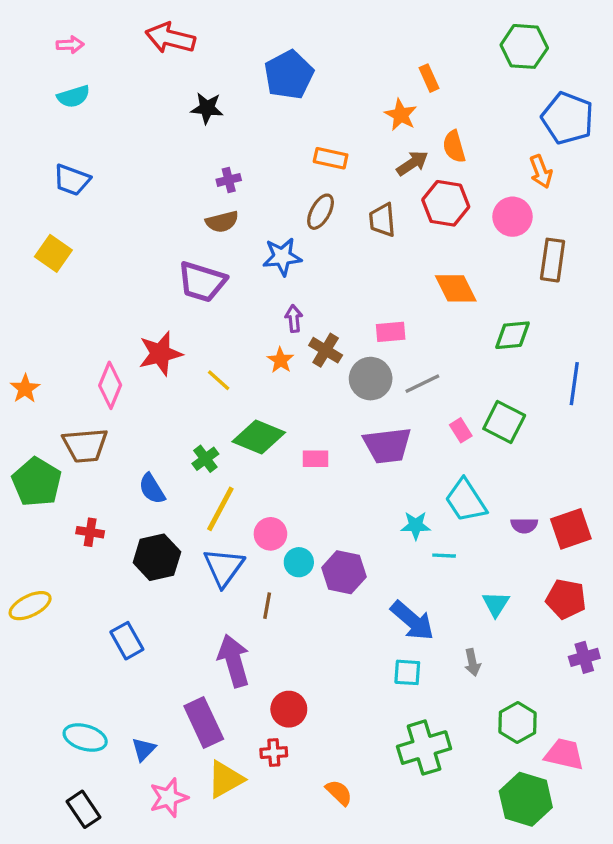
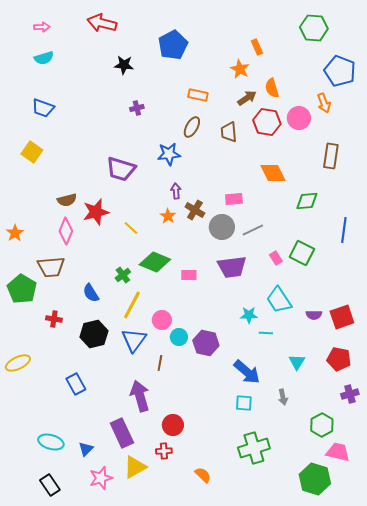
pink circle: (513, 217) -> (299, 118), moved
brown semicircle: (222, 222) -> (67, 200), moved
green hexagon: (518, 722) -> (322, 425), moved

